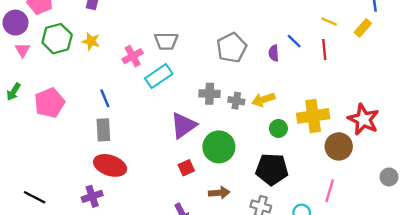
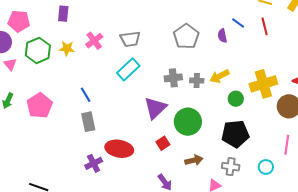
pink cross: (133, 56) -> (94, 41), moved
red ellipse: (110, 165) -> (119, 149), moved
purple cross: (92, 196) -> (94, 163), moved

